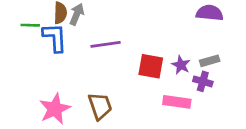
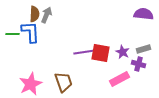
green line: (30, 25) -> (12, 34), moved
purple line: (106, 44) -> (84, 52), moved
pink rectangle: (177, 102) -> (120, 79), turned -36

